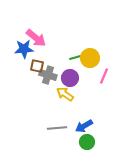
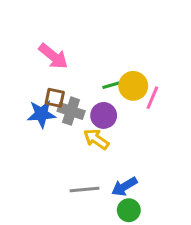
blue star: (24, 49) -> (41, 114), moved
pink line: (104, 76) -> (152, 98), moved

